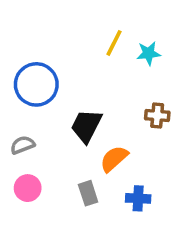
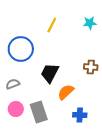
yellow line: (114, 43) -> (52, 25), moved
cyan star: (149, 53) -> (90, 23), moved
gray rectangle: (88, 193) -> (39, 112), moved, size x1.5

